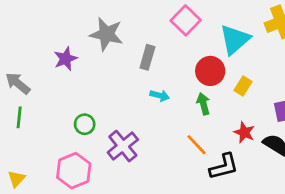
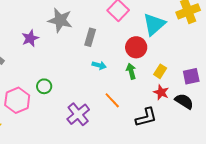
yellow rectangle: (243, 86) -> (160, 71), moved
orange line: (197, 145) -> (112, 100), moved
purple cross: (123, 146) -> (78, 114), moved
pink hexagon: (74, 171) -> (17, 100), moved

